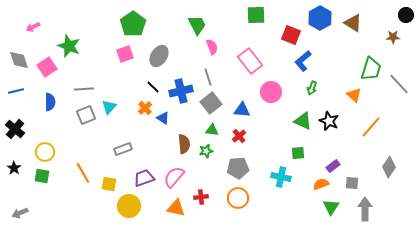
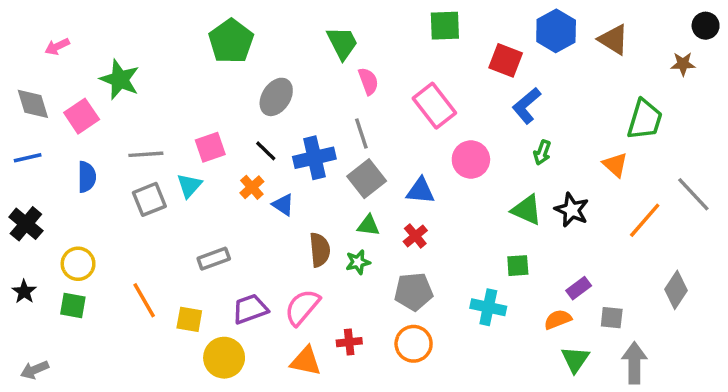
pink square: (125, 54) -> (210, 147), moved
gray line: (399, 84) -> (693, 194), moved

